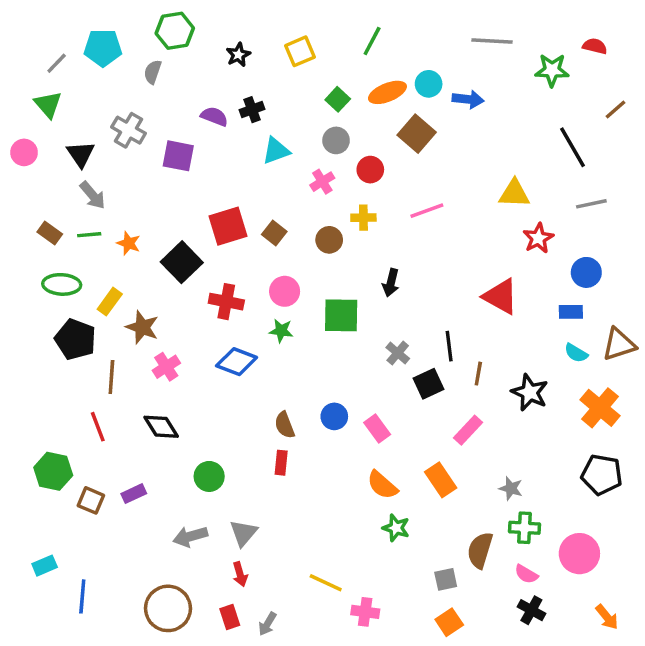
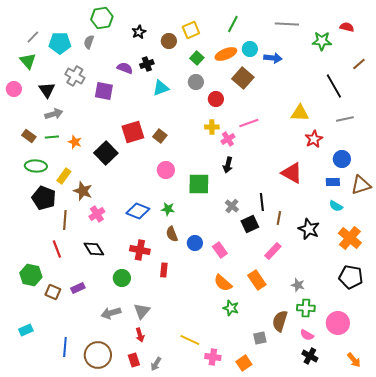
green line: (372, 41) -> (233, 24), moved
cyan pentagon: (103, 48) -> (60, 43), moved
yellow square: (300, 51) -> (191, 30), moved
pink cross: (322, 182) -> (228, 139), moved
gray arrow: (93, 195) -> (54, 114), turned -66
brown circle: (329, 240) -> (169, 41), moved
red cross: (226, 302) -> (140, 250), moved
green star: (281, 331) -> (168, 209), moved
brown triangle: (619, 344) -> (361, 185), moved
brown semicircle: (285, 425) -> (172, 234), moved
blue line: (82, 596) -> (65, 347), moved
orange square: (449, 622) -> (244, 363), moved

